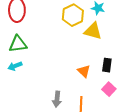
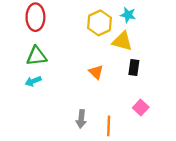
black rectangle: (107, 65) -> (134, 67), moved
orange triangle: (84, 71) -> (96, 72), moved

